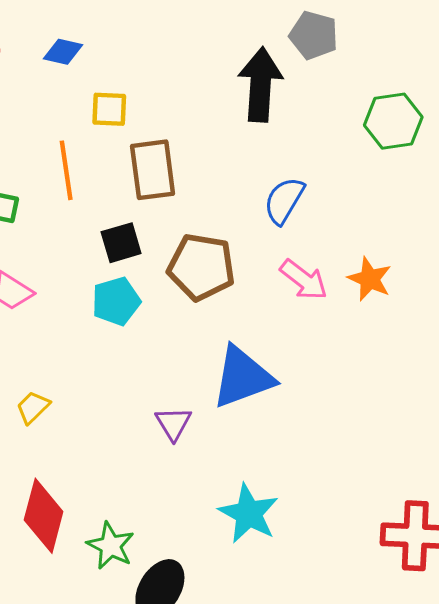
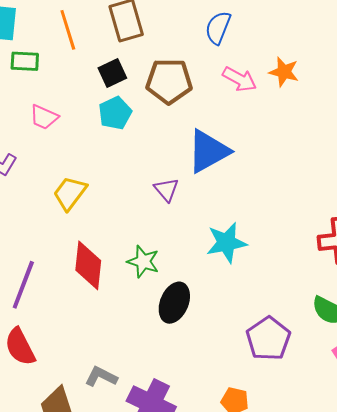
yellow trapezoid: (33, 407) -> (70, 193), size x1.5
cyan star: (249, 513) -> (226, 243), turned -30
green star: (111, 546) -> (143, 262), moved

